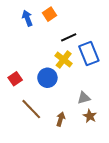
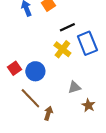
blue circle: (47, 78) -> (35, 71), moved
gray triangle: (84, 98) -> (74, 87), moved
brown arrow: (61, 119) -> (48, 113), moved

